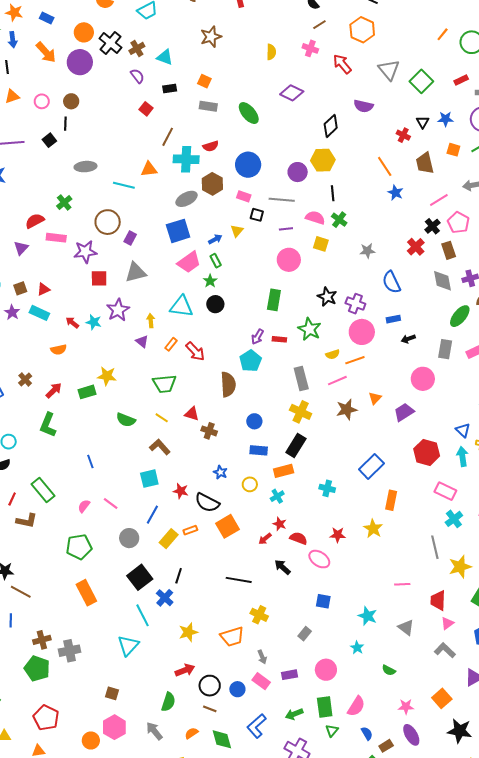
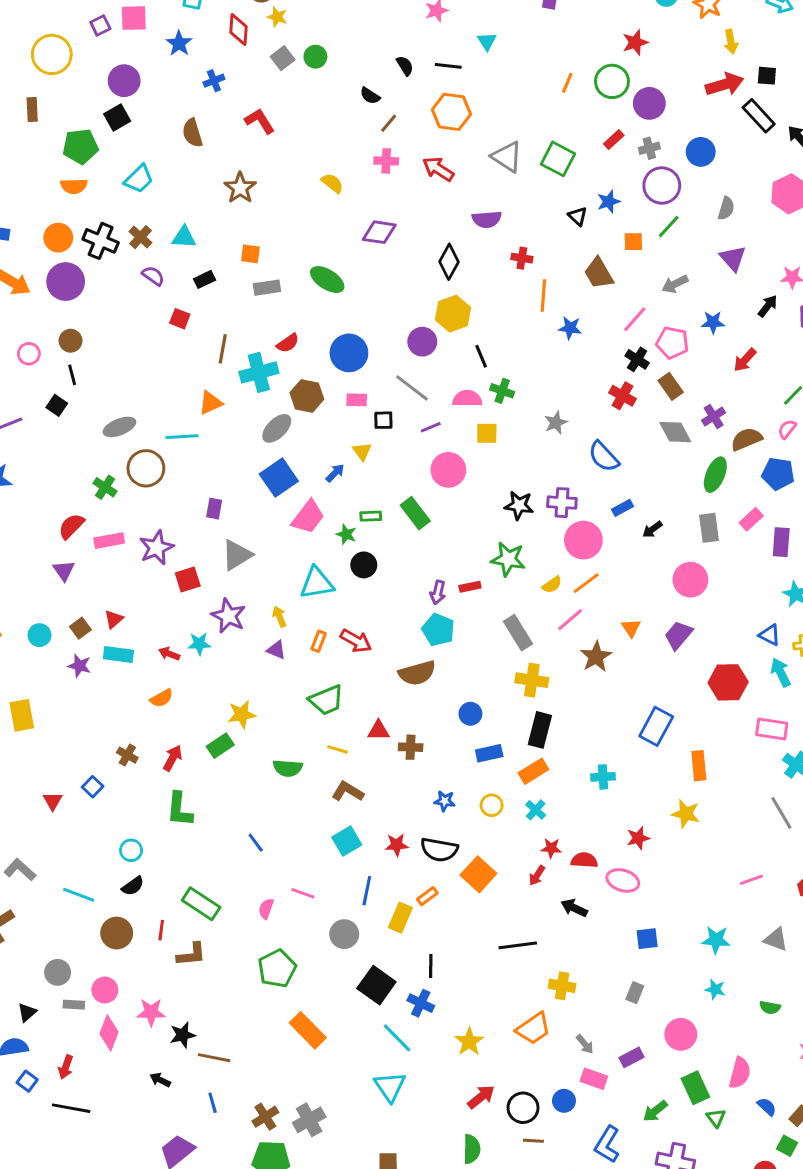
yellow semicircle: (271, 52) -> (332, 183), turned -35
red cross: (403, 135) -> (522, 258), moved
orange line: (385, 166) -> (543, 296), turned 55
gray line: (282, 200) -> (412, 388), turned 50
brown circle: (108, 222) -> (146, 468), moved
green rectangle: (216, 261) -> (371, 516), moved, turned -48
green rectangle: (274, 300) -> (415, 513), moved, turned -30
brown semicircle: (228, 384) -> (417, 673), turned 95

